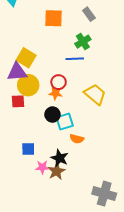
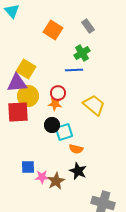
orange square: (53, 18) -> (53, 30), turned 30
red square: (18, 101) -> (18, 112), size x1.6
blue square: (28, 149) -> (28, 167), moved
black star: (60, 158) -> (78, 171), moved

